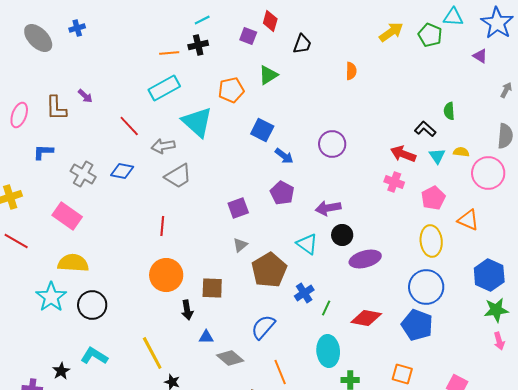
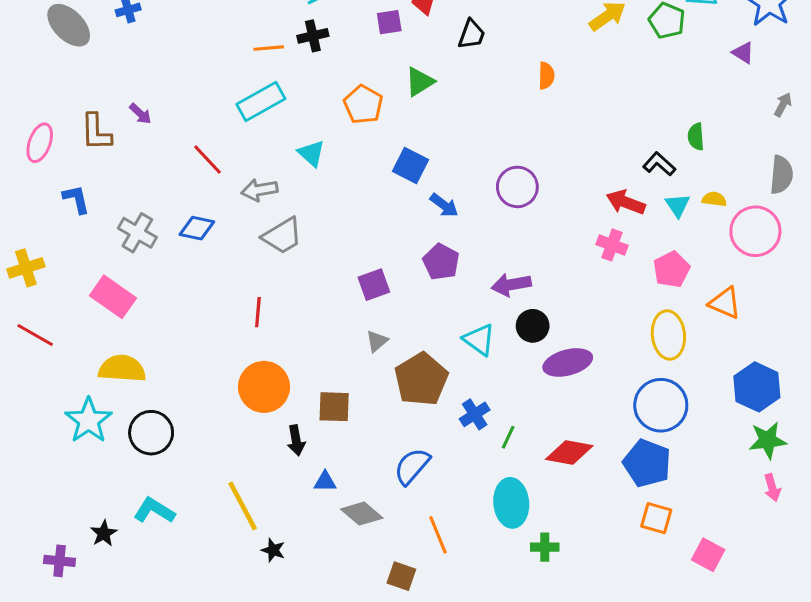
purple square: (248, 36) -> (389, 22), turned -30
orange pentagon: (231, 90) -> (363, 105), turned -30
cyan triangle: (197, 122) -> (311, 153), size x0.6
blue L-shape: (43, 152) -> (76, 199), turned 75
orange square: (402, 374) -> (656, 518), moved

